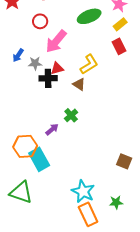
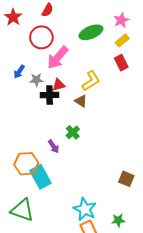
red circle: (40, 21) -> (41, 37), size x1.5
purple arrow: (52, 129) -> (54, 147), turned 96

